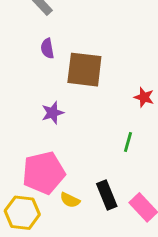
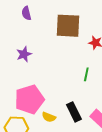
brown square: (84, 70) -> (68, 26), moved
purple star: (53, 113) -> (24, 54), moved

